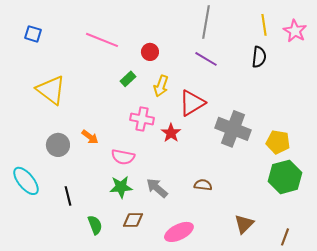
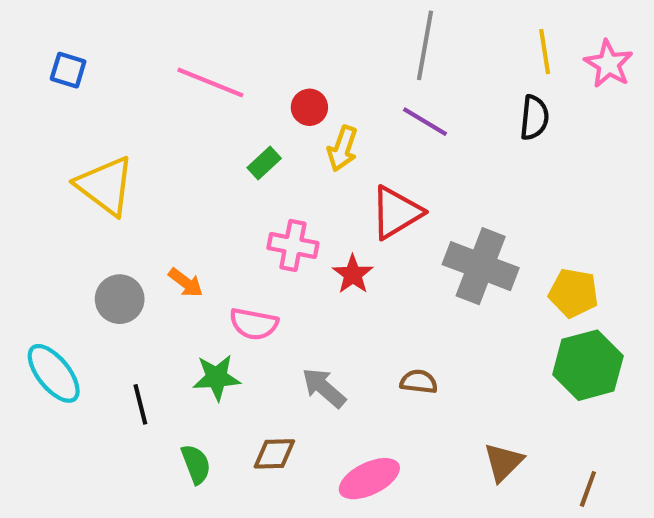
yellow arrow: (161, 86) -> (342, 149), moved
green star: (121, 187) -> (217, 378), moved

